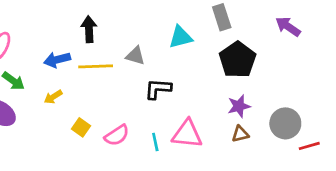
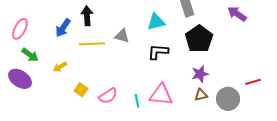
blue arrow: (57, 60) -> (63, 28), moved, turned -42
black L-shape: (158, 89) -> (158, 52), moved
gray circle: (285, 123) -> (228, 99), moved
red line: (309, 146) -> (253, 82), moved

